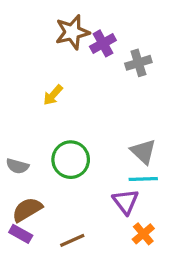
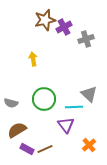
yellow arrow: (53, 95) -> (33, 59), turned 128
cyan line: (143, 179) -> (74, 107), moved
purple triangle: (126, 202) -> (66, 125), moved
purple rectangle: (21, 234) -> (27, 149), moved

